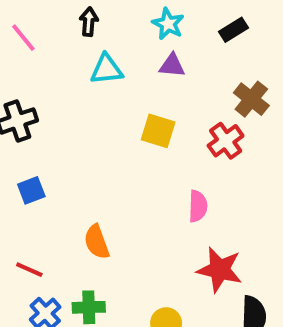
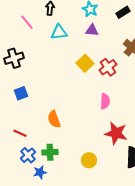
pink line: (23, 38) -> (27, 22), moved
yellow square: (158, 131) -> (85, 63), turned 30
red cross: (226, 141) -> (108, 67), moved

